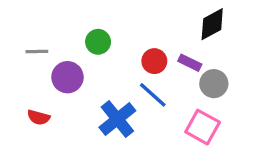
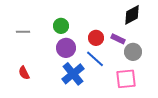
purple circle: (68, 77) -> (66, 48), moved
red semicircle: (39, 117) -> (24, 73), turned 48
pink square: (203, 127) -> (126, 79), turned -35

